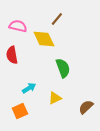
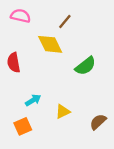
pink semicircle: (18, 26) -> (21, 16), moved
green semicircle: (63, 68) -> (85, 66), moved, turned 72

